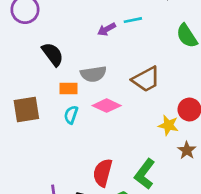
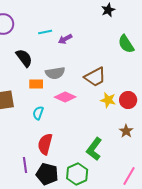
cyan line: (133, 20) -> (45, 32), moved
cyan semicircle: (71, 115) -> (38, 113), moved
yellow star: (168, 125) -> (108, 100), moved
red semicircle: (103, 173) -> (45, 144), moved

